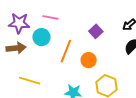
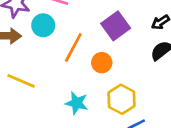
purple square: (96, 31) -> (116, 26), size x1.5

